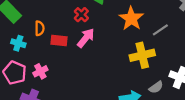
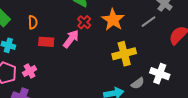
red cross: (81, 15) -> (84, 22), moved
orange semicircle: (40, 28) -> (33, 22), moved
gray line: (160, 30) -> (149, 22), moved

